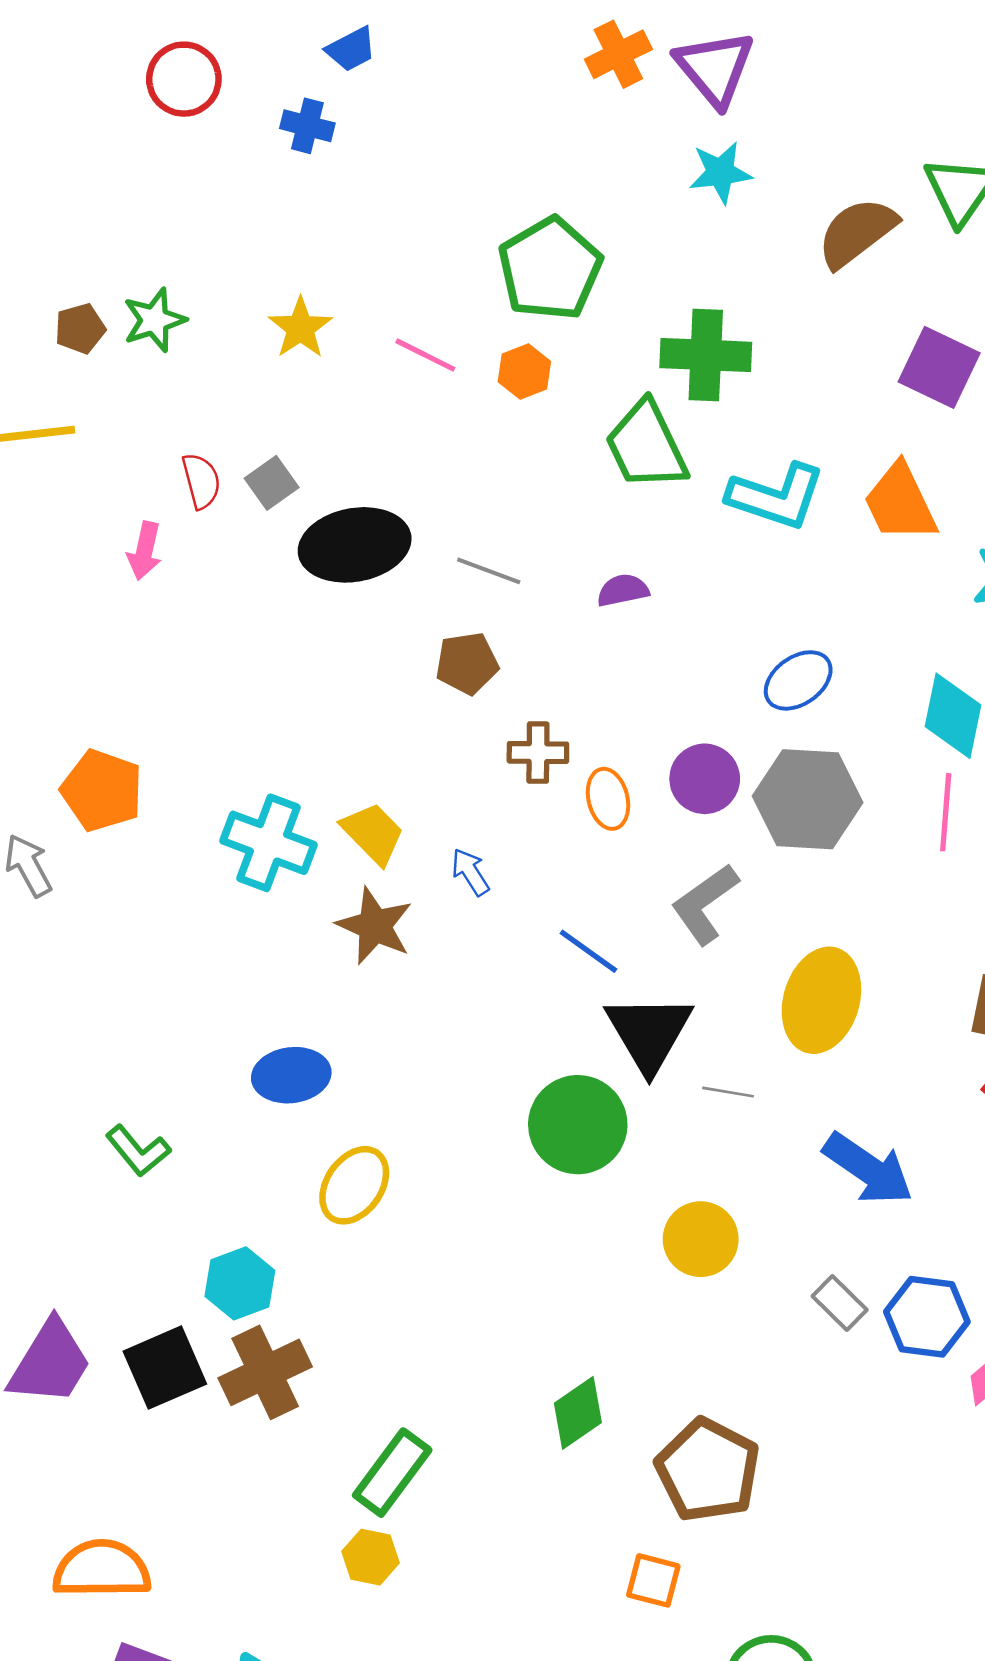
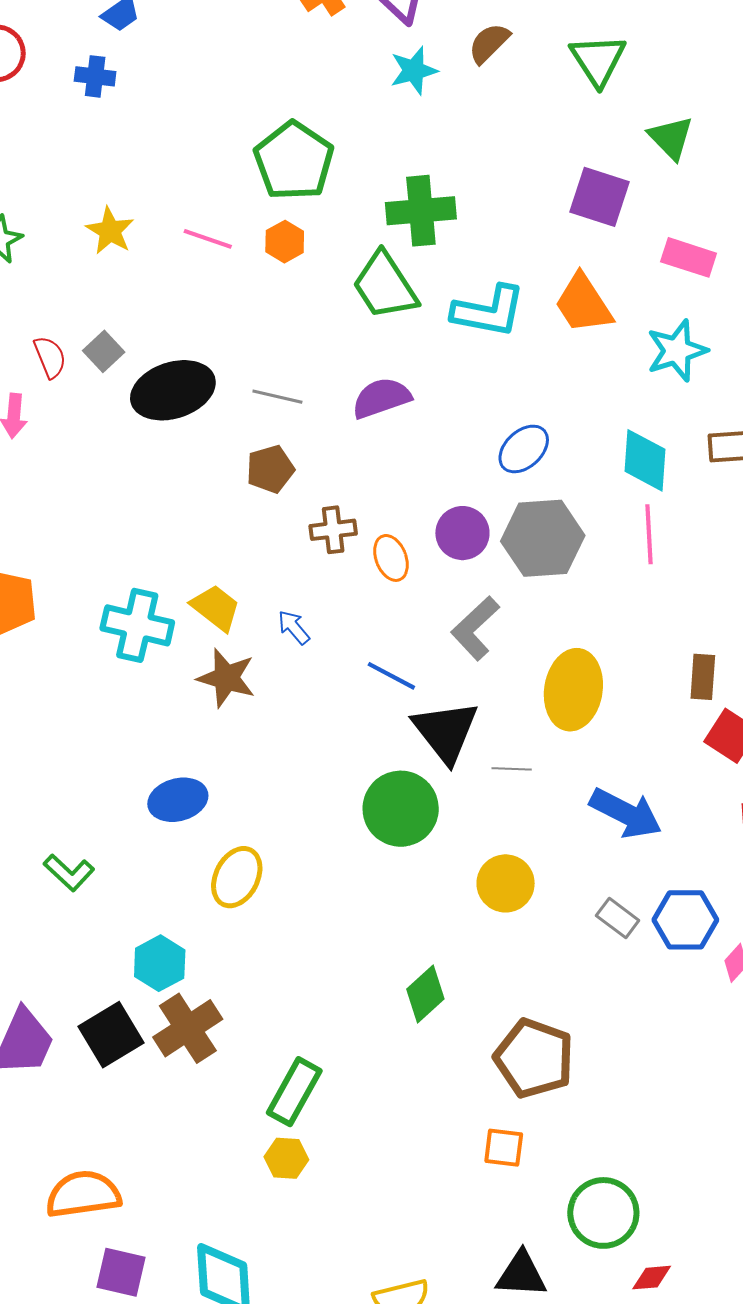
brown semicircle: (857, 232) -> (489, 43), moved, size x0.7
purple semicircle: (623, 590) -> (381, 398), size x1.5
green diamond: (578, 1413) -> (425, 994), moved

